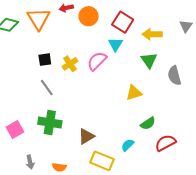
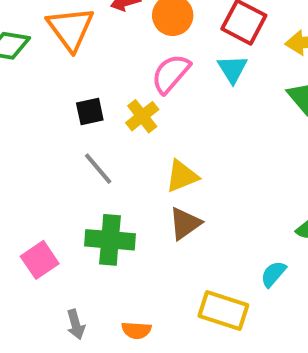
pink semicircle: (97, 61) -> (171, 74), moved
yellow triangle: (134, 93) -> (182, 176), moved
brown triangle: (86, 136) -> (185, 223), moved

